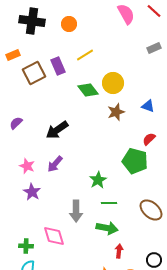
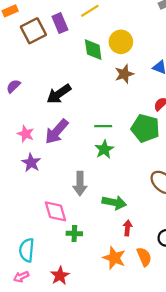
green diamond: (88, 90) -> (93, 50), turned 30
purple arrow: (55, 164) -> (57, 132), size x1.4
green line: (109, 203) -> (103, 126), moved
green cross: (26, 246) -> (74, 234), moved

